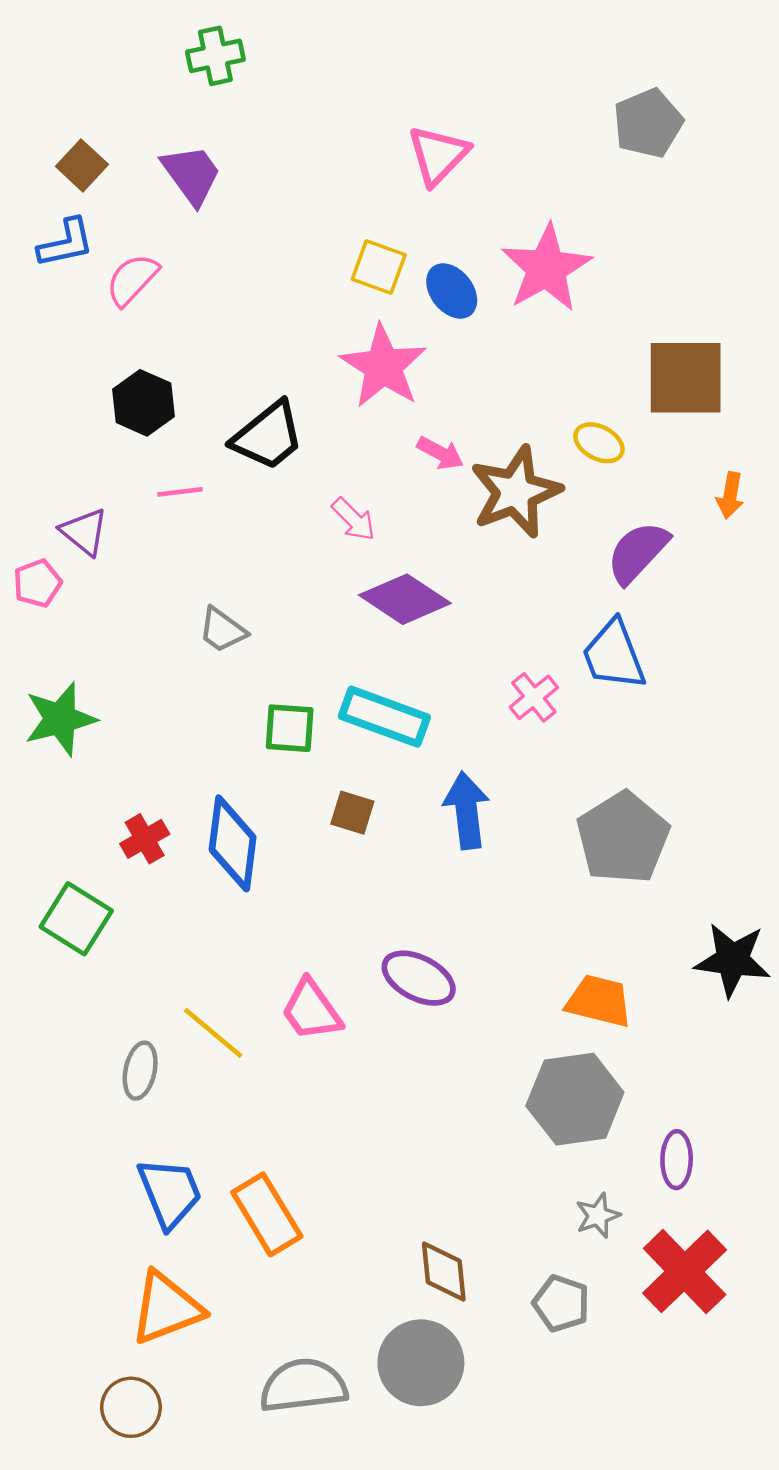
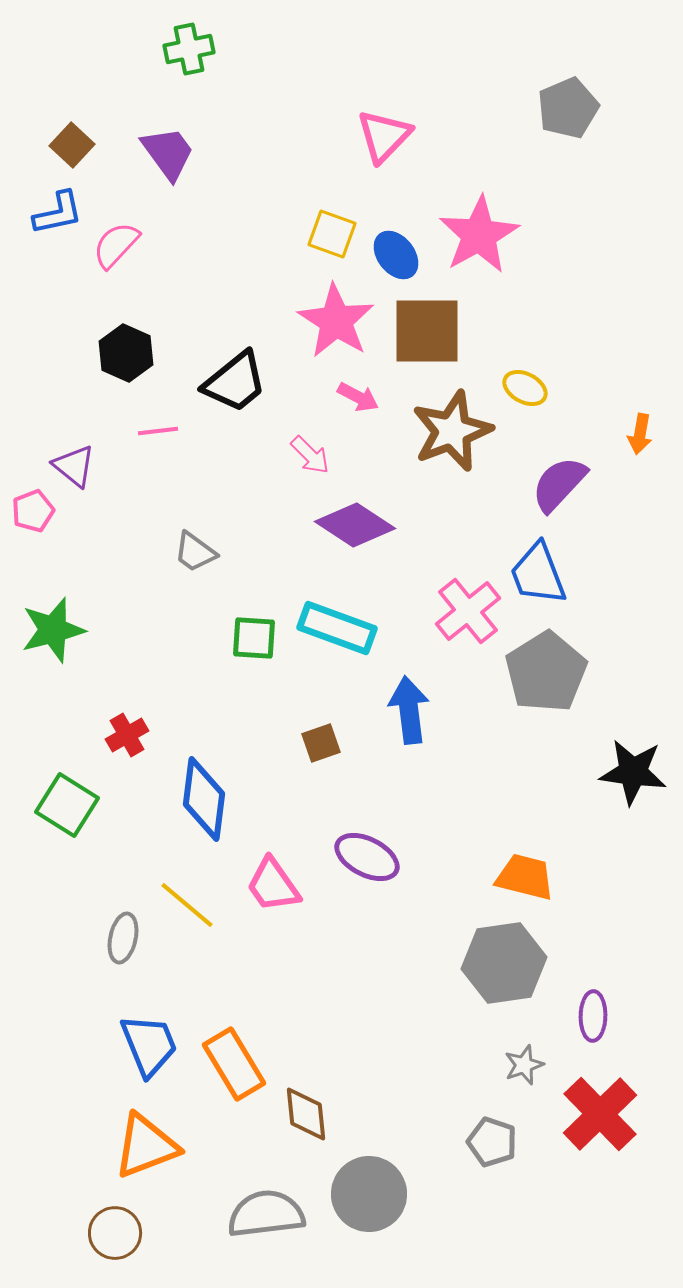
brown square: (686, 378) -> (427, 331), moved
pink arrow: (440, 453) -> (358, 397), moved
pink cross: (534, 697) -> (468, 611), size x1.5
brown square: (352, 813) -> (321, 743), moved, turned -36
gray pentagon: (623, 838) -> (546, 672), moved
blue diamond: (233, 843) -> (204, 799), moved
black star: (732, 960) -> (633, 772), moved
brown diamond: (444, 1271) -> (306, 1114), moved

